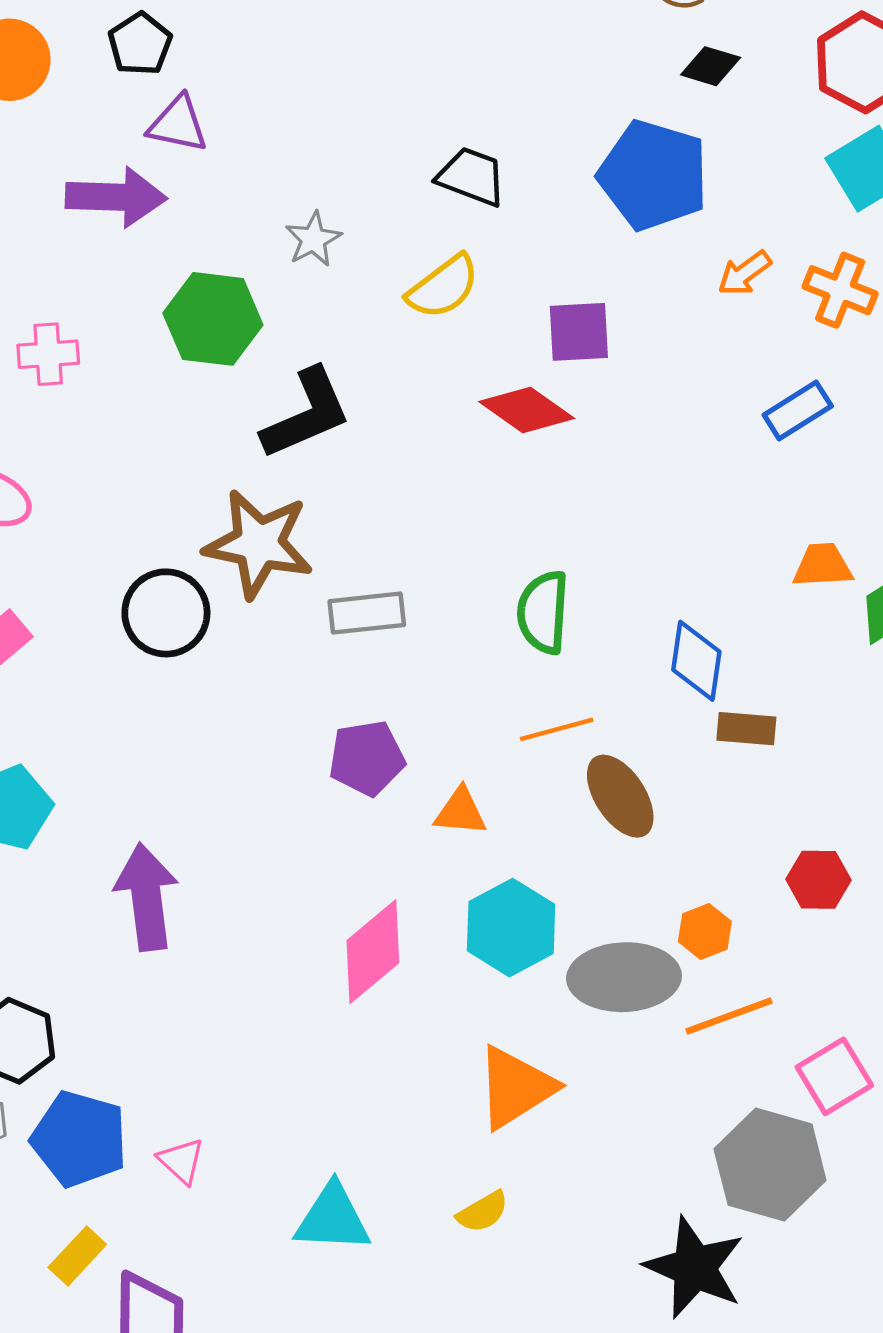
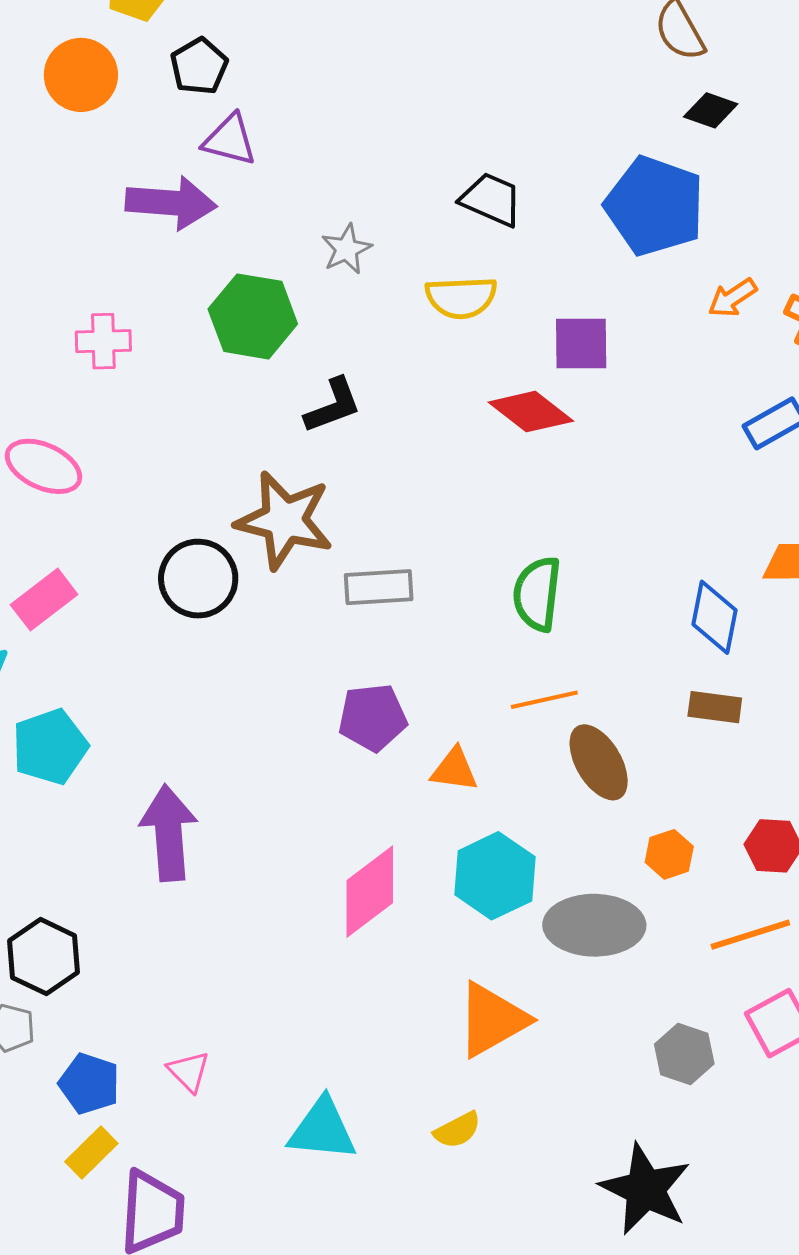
yellow semicircle: (443, 287) -> (461, 297), turned 32
black L-shape: (306, 414) -> (333, 406), size x0.7
blue diamond: (696, 661) -> (715, 617), moved
orange hexagon: (705, 932) -> (669, 854), moved
orange line: (729, 1016) -> (750, 935), moved
blue pentagon: (79, 1139) -> (89, 1084), moved, size x0.7
gray hexagon: (770, 1165) -> (684, 1054), moved, size x0.6

